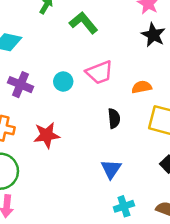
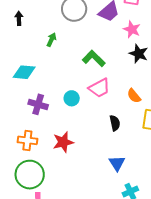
green L-shape: (83, 23) -> (94, 58), moved
orange semicircle: (142, 87) -> (134, 96), turned -112

